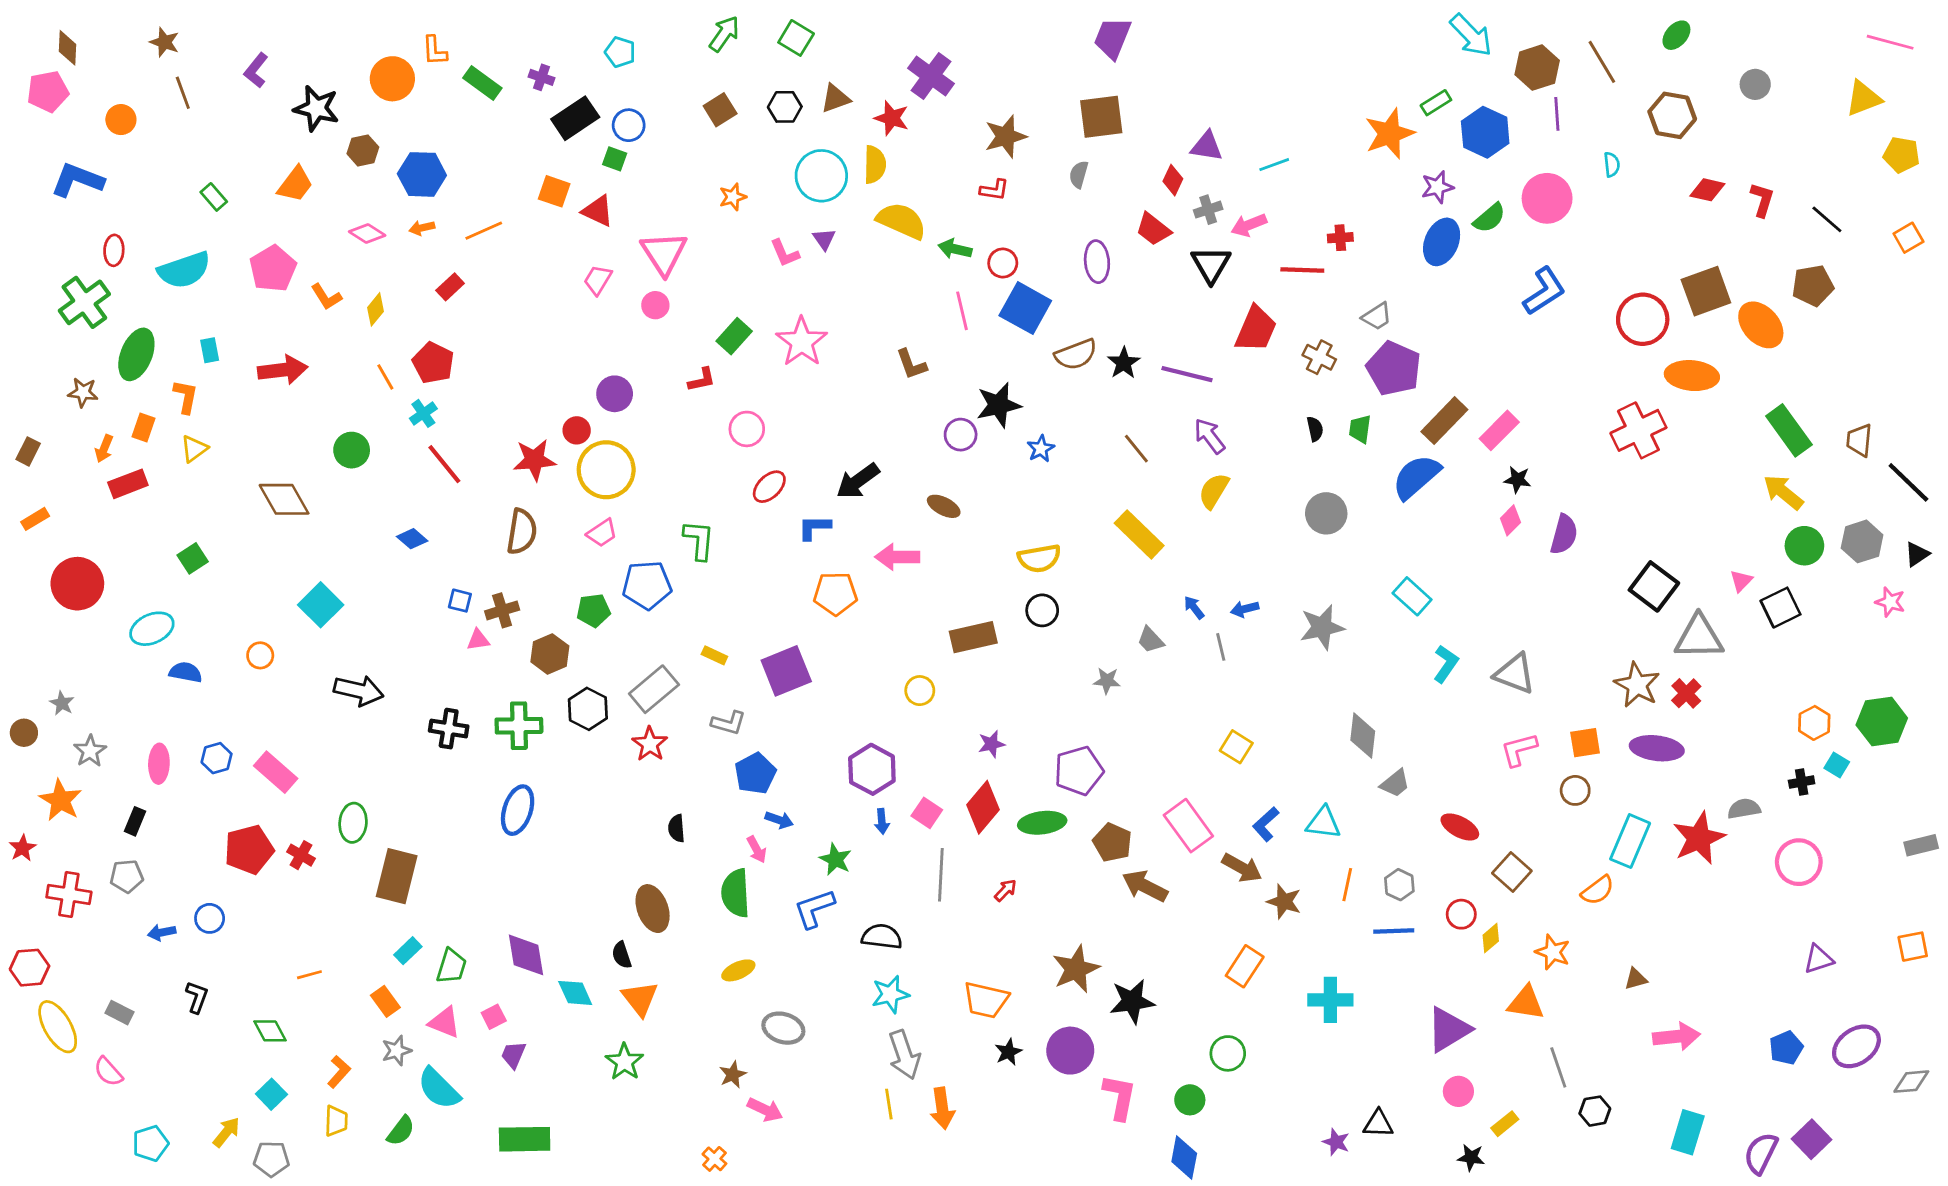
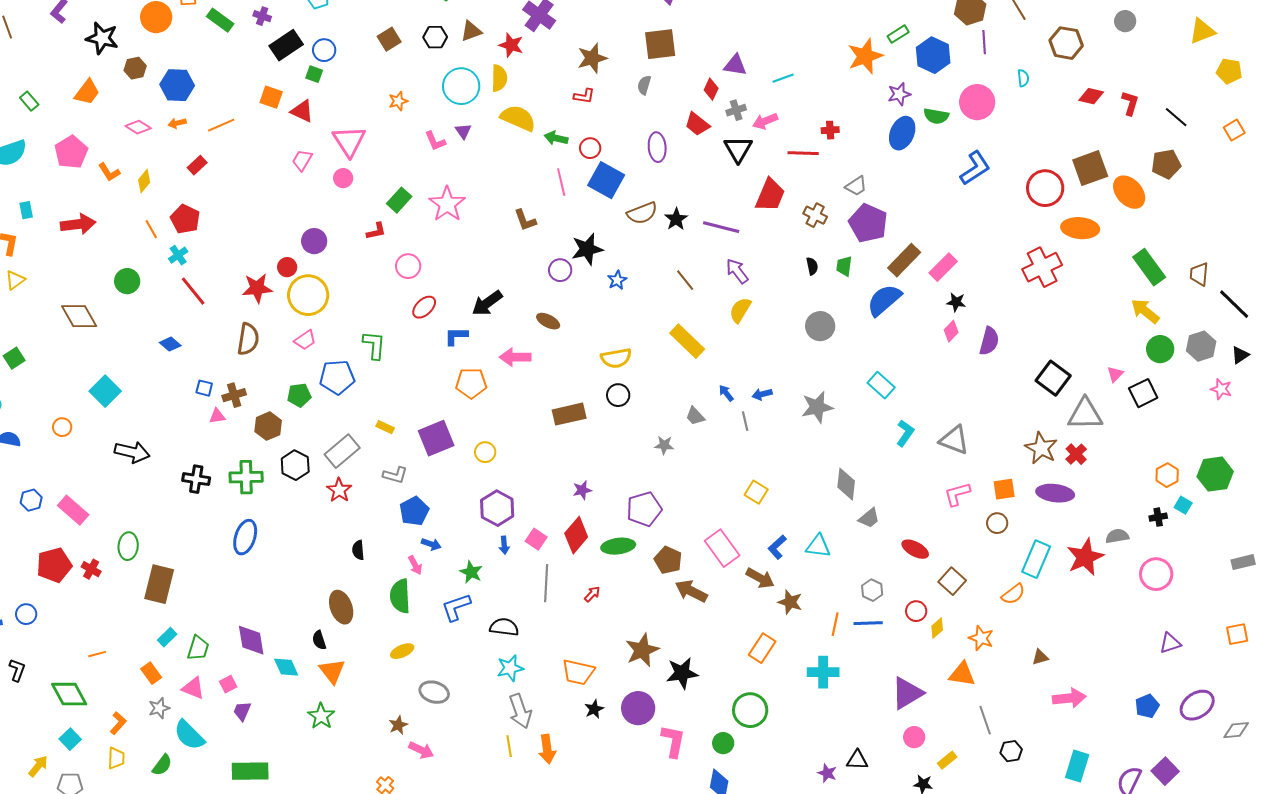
green semicircle: (1489, 218) -> (936, 116), turned 50
yellow circle: (920, 691) -> (485, 452), moved
orange line: (1347, 885) -> (835, 624), moved
green diamond: (270, 1031) -> (69, 694), size x1.5
green circle: (1228, 1053) -> (750, 710), size x1.4

